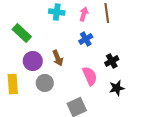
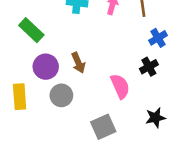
blue cross: (86, 39) -> (158, 38), moved
black star: (117, 88) -> (155, 118), moved

